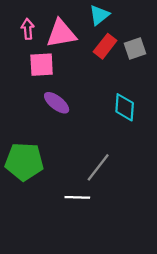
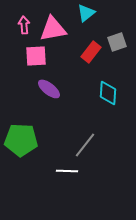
red rectangle: (105, 46) -> (91, 52), moved

